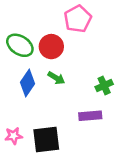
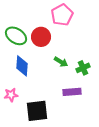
green arrow: (56, 78) -> (61, 62), moved
blue diamond: (27, 83) -> (22, 66), turned -30
pink star: (14, 136) -> (11, 95), moved

